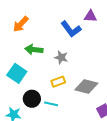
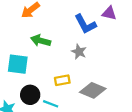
gray star: (61, 57) -> (79, 52), moved
cyan square: (17, 73) -> (18, 64), turned -36

